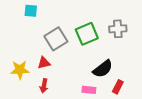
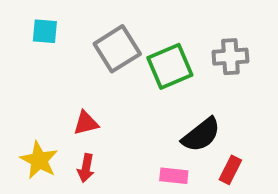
cyan square: (31, 11) -> (45, 31), moved
gray square: (56, 39) -> (117, 49), moved
yellow star: (20, 70) -> (39, 160), moved, turned 30

